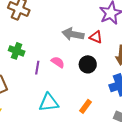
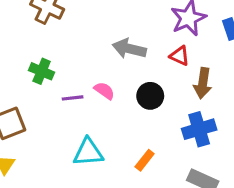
red triangle: (96, 37) -> (179, 56), moved
purple line: (37, 68) -> (73, 98), turned 72

